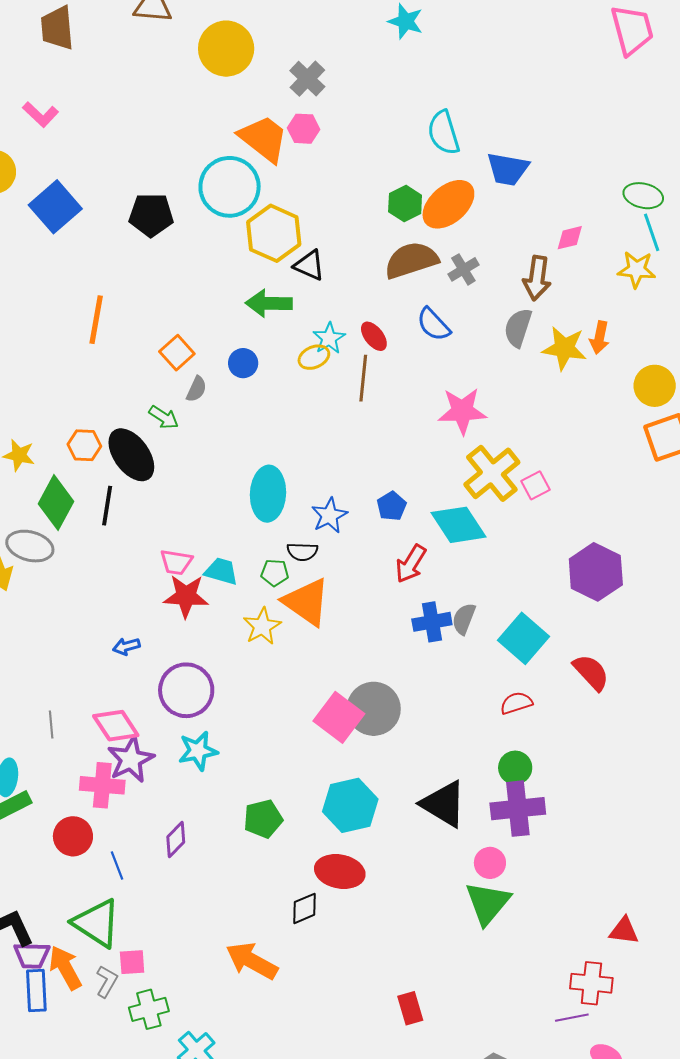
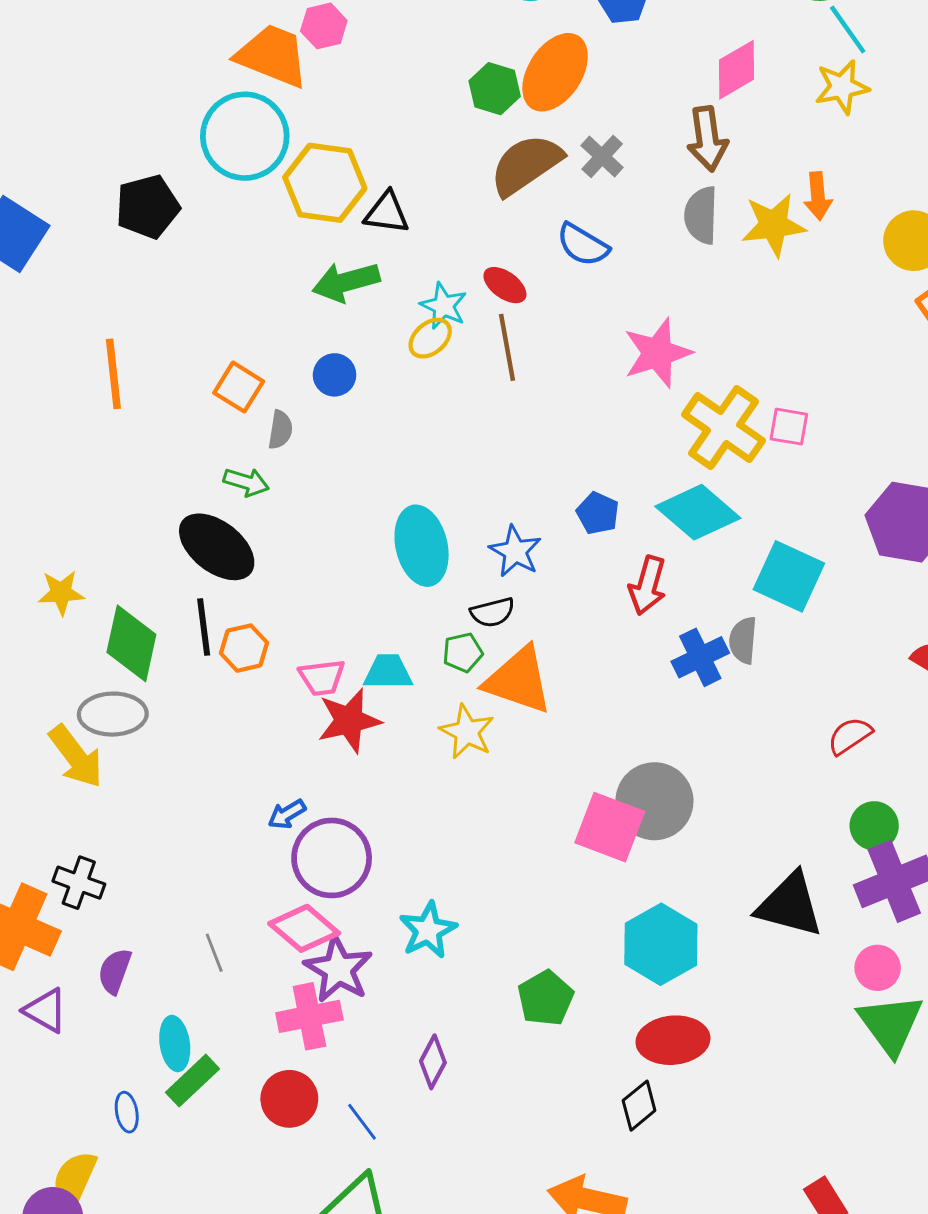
pink diamond: (570, 238) -> (736, 70), size x1.4
orange hexagon: (84, 445) -> (244, 648), moved
pink square: (536, 485) -> (789, 427), turned -36
cyan square: (523, 638) -> (789, 576), moved
purple circle: (186, 690) -> (332, 858), moved

